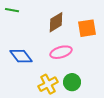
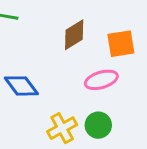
pink ellipse: (61, 52) -> (101, 80), moved

